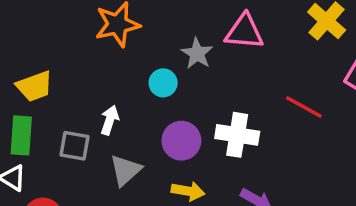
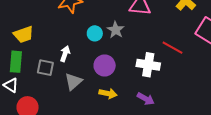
gray star: (197, 53) -> (116, 30), moved
white cross: (237, 135) -> (148, 65), moved

